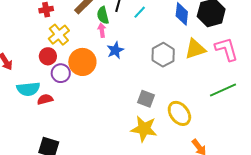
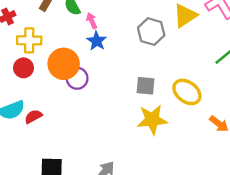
pink arrow: (102, 30) -> (92, 21), moved
yellow cross: (59, 35) -> (29, 40), turned -35
purple circle: (61, 73) -> (77, 78), moved

